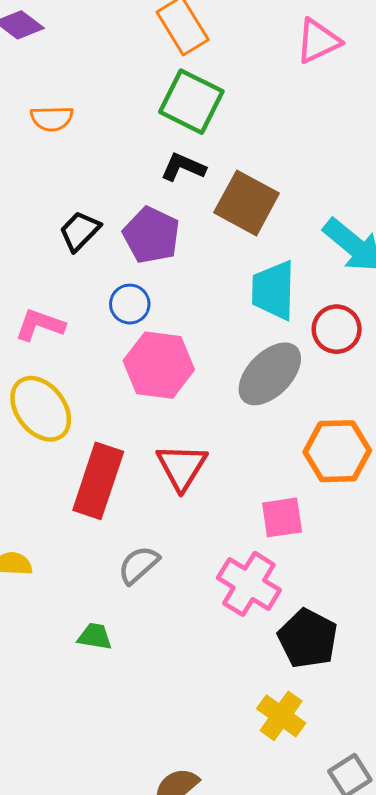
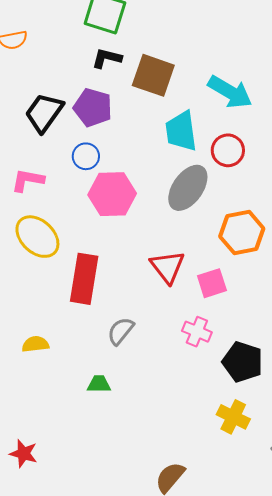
black trapezoid: (80, 231) -> (44, 113), size x1.4
red triangle: (182, 467) -> (167, 267), moved
pink cross: (249, 584) -> (197, 332), size x0.7

